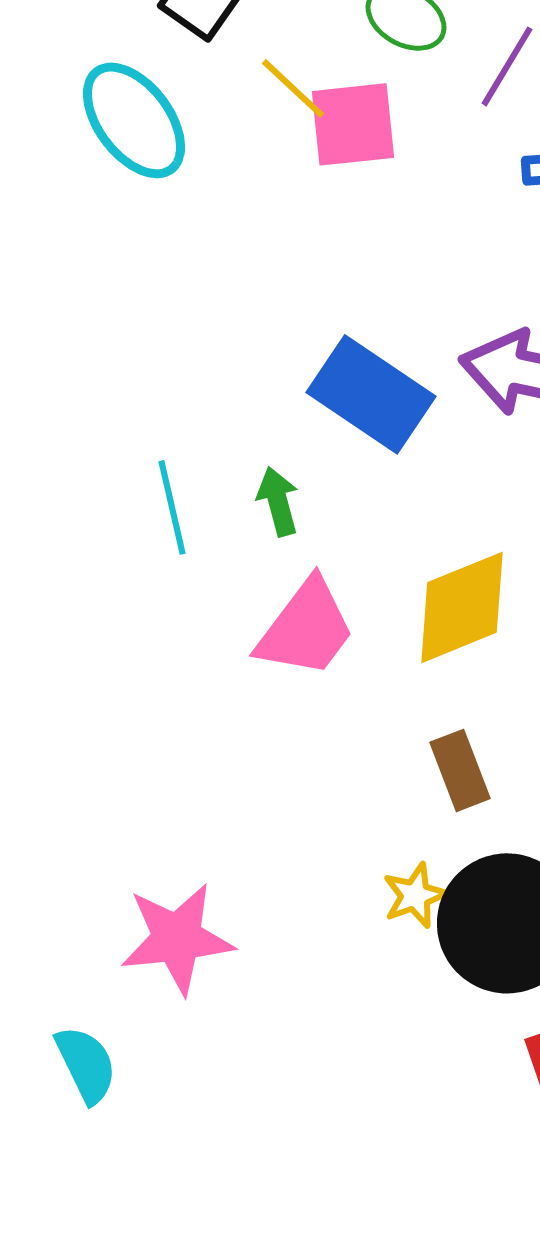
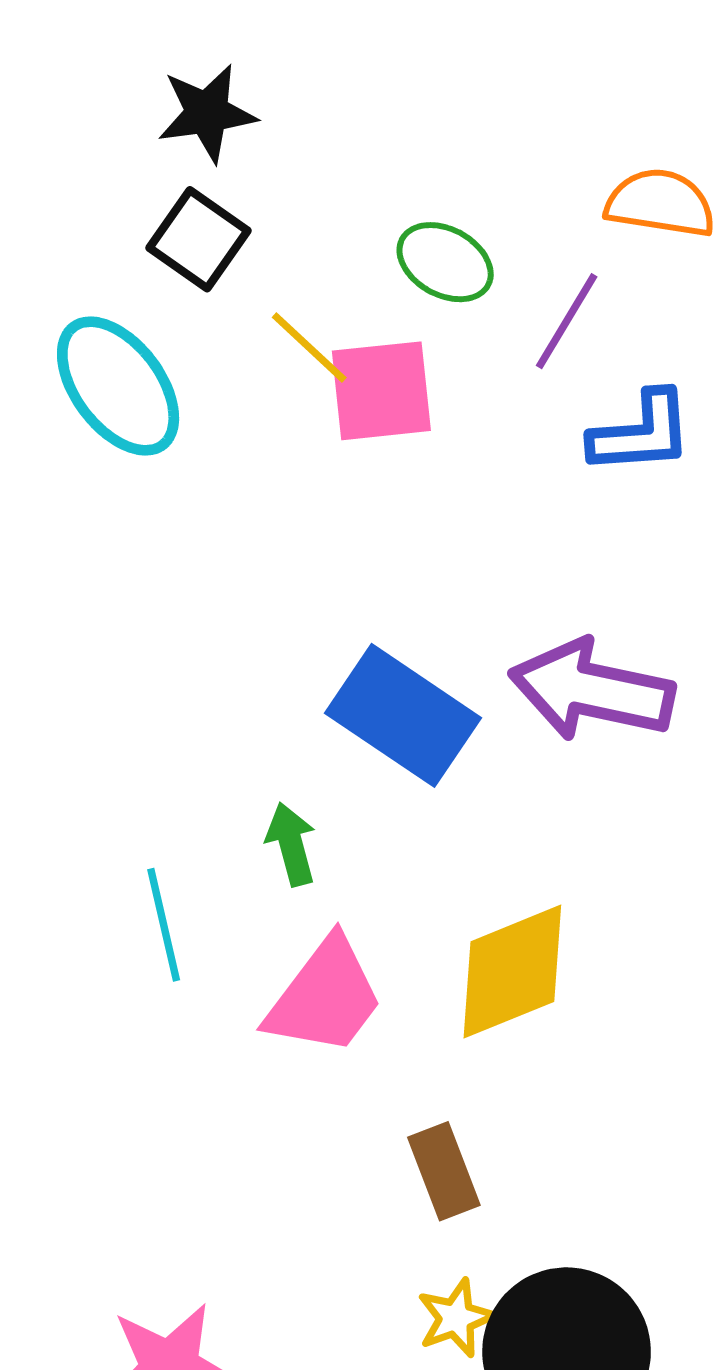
cyan line: (172, 507) -> (164, 925), moved
brown rectangle: (460, 770) -> (444, 1171), moved

